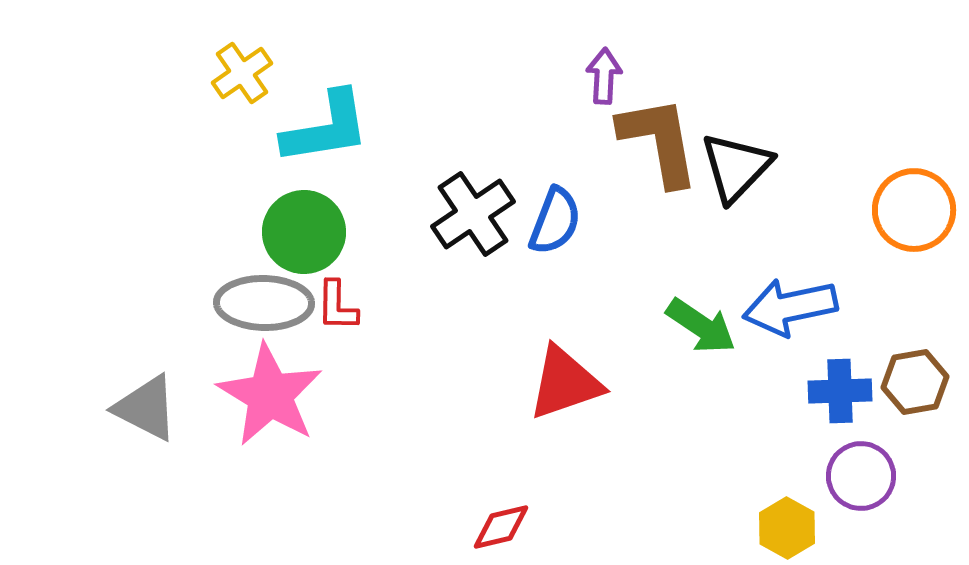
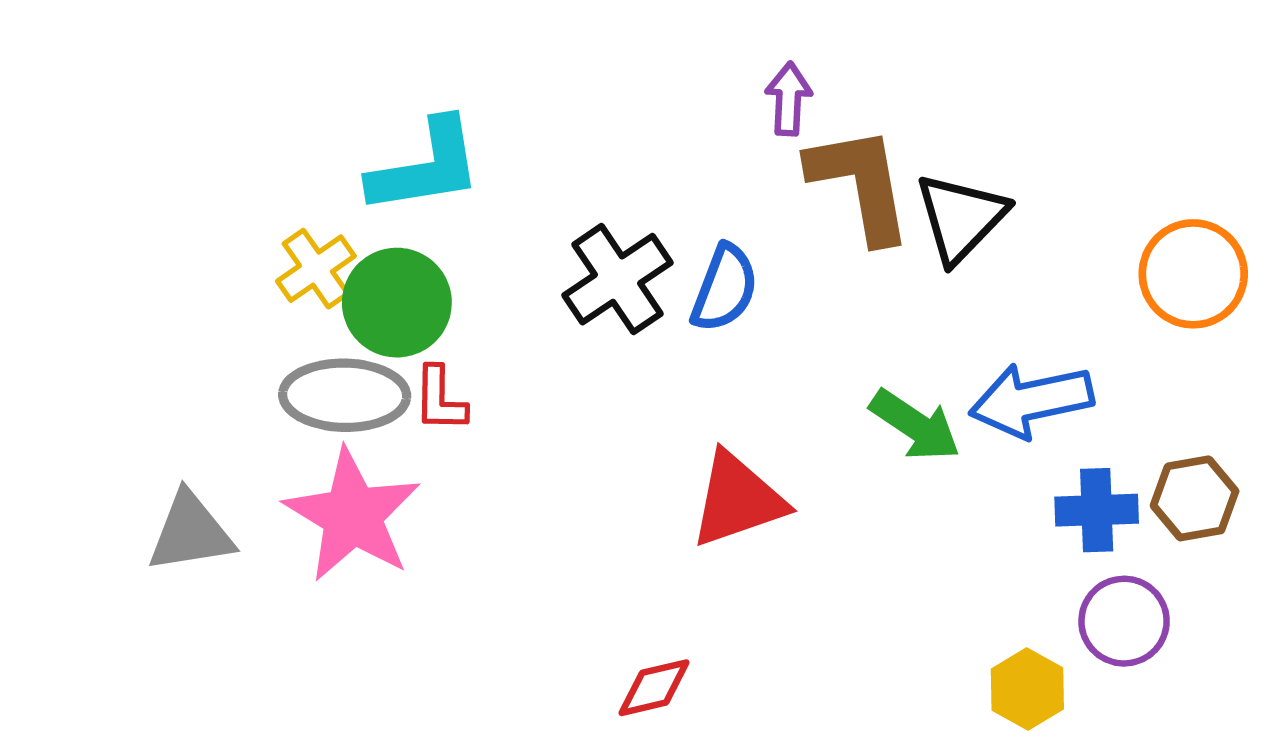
yellow cross: (242, 73) -> (316, 269), moved
gray triangle: (146, 408) -> (191, 532), turned -36

